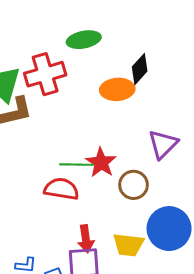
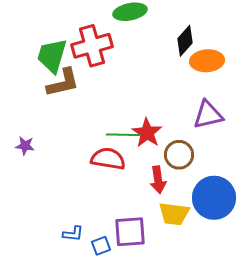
orange ellipse: (117, 89) -> (207, 61), moved
purple triangle: (163, 144) -> (208, 115), turned 32
red arrow: (86, 239) -> (158, 180), moved

